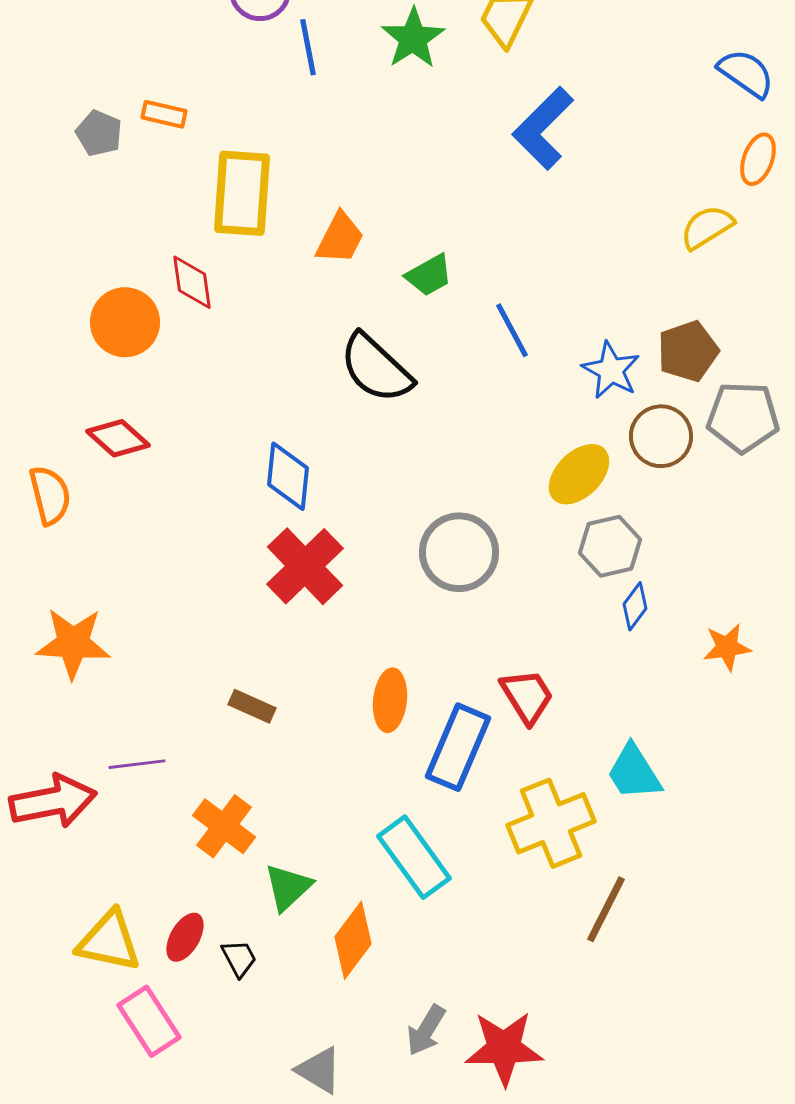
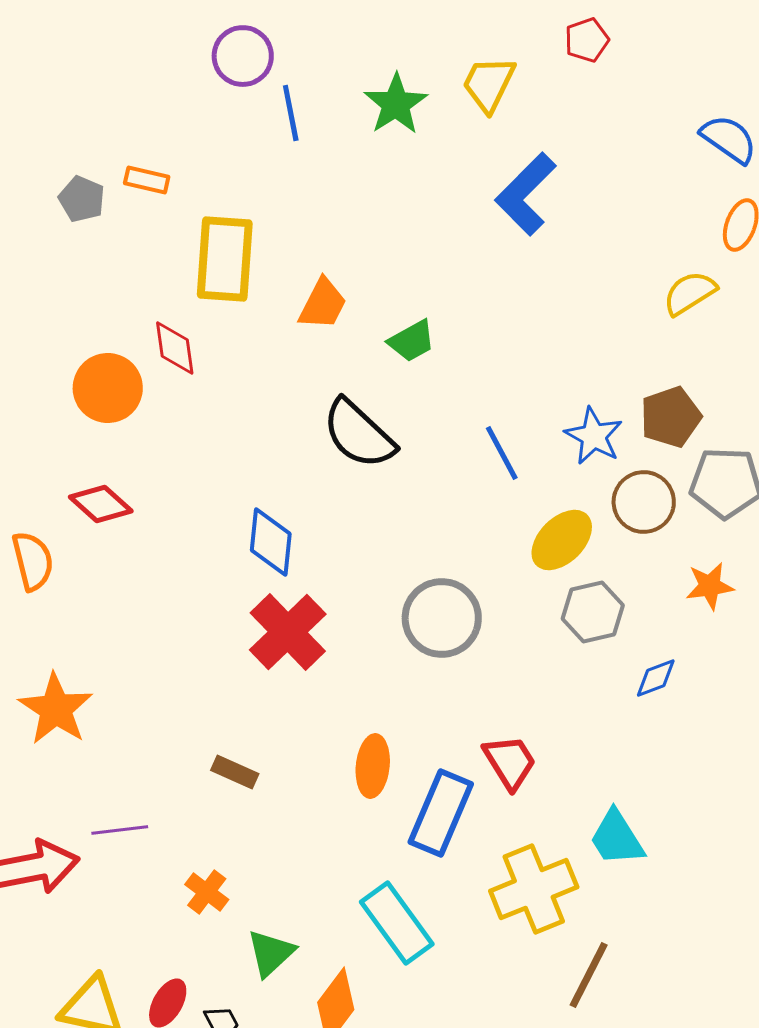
blue line: (512, 330) -> (502, 453), moved
blue diamond: (635, 606) -> (656, 678), moved, turned 33
orange star: (73, 643) -> (56, 709), turned 30
orange star: (727, 647) -> (710, 586), moved
orange cross: (224, 826) -> (207, 892), size x0.7

